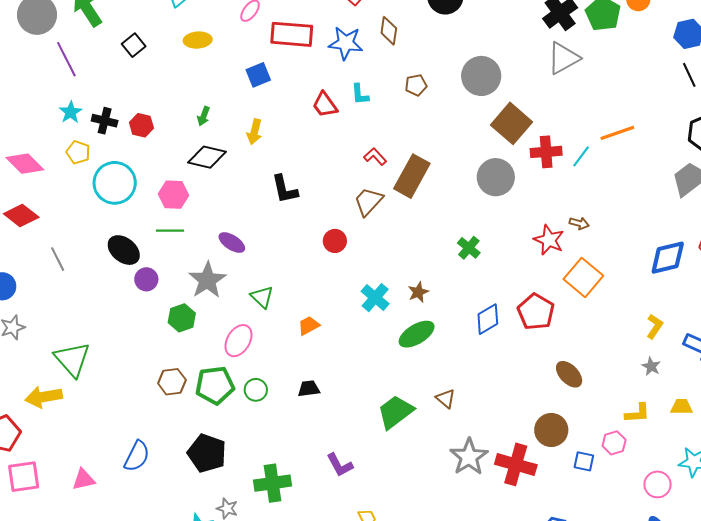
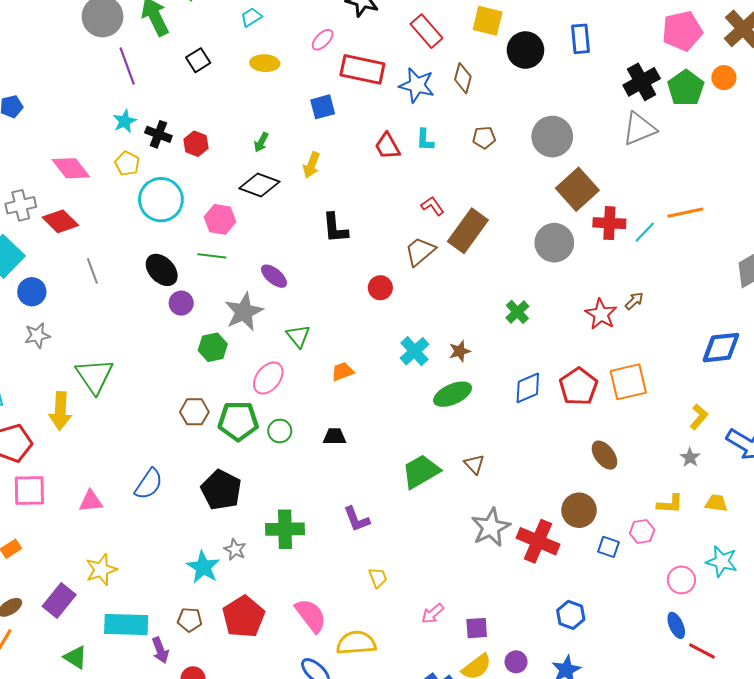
brown arrow: (579, 223) -> (634, 301), turned -66
orange square: (583, 277) -> (628, 382), moved, turned 30
yellow arrow: (44, 397) -> (60, 411), turned -84

